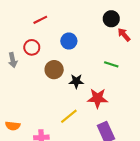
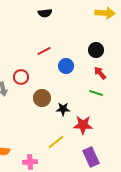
red line: (40, 20) -> (44, 51), moved
red arrow: (124, 35) -> (100, 73), moved
blue circle: (69, 41) -> (66, 66), moved

